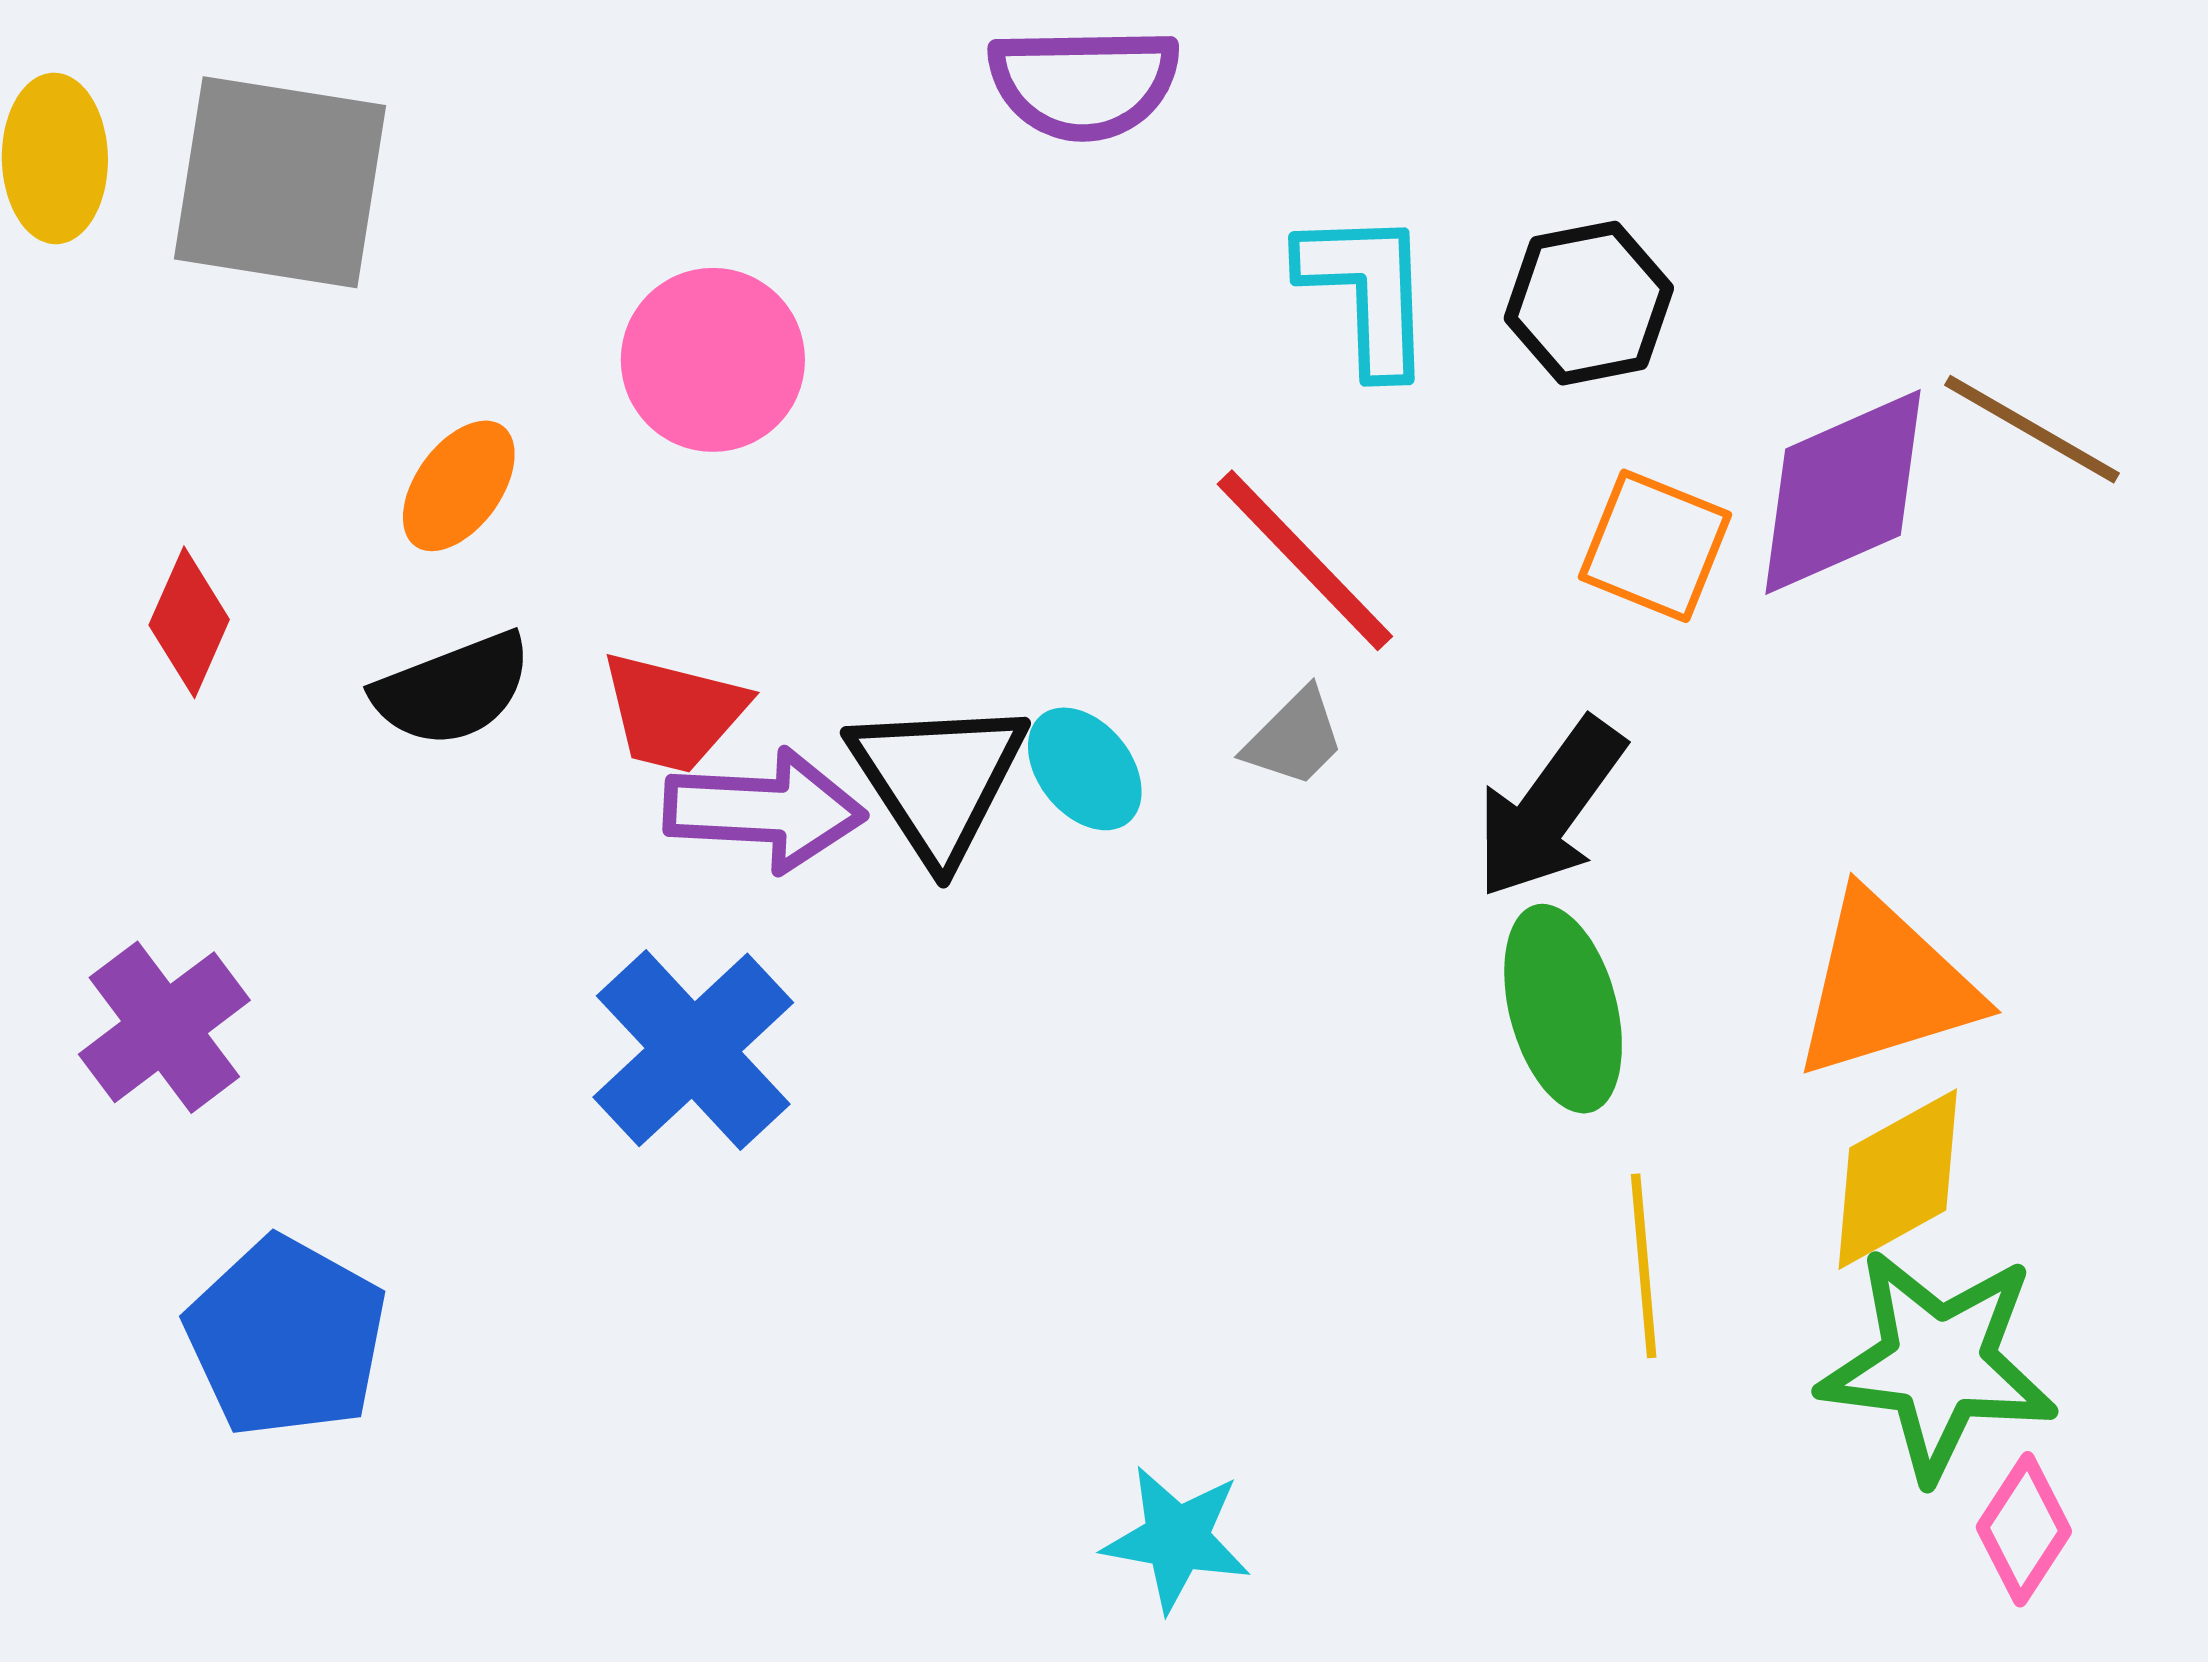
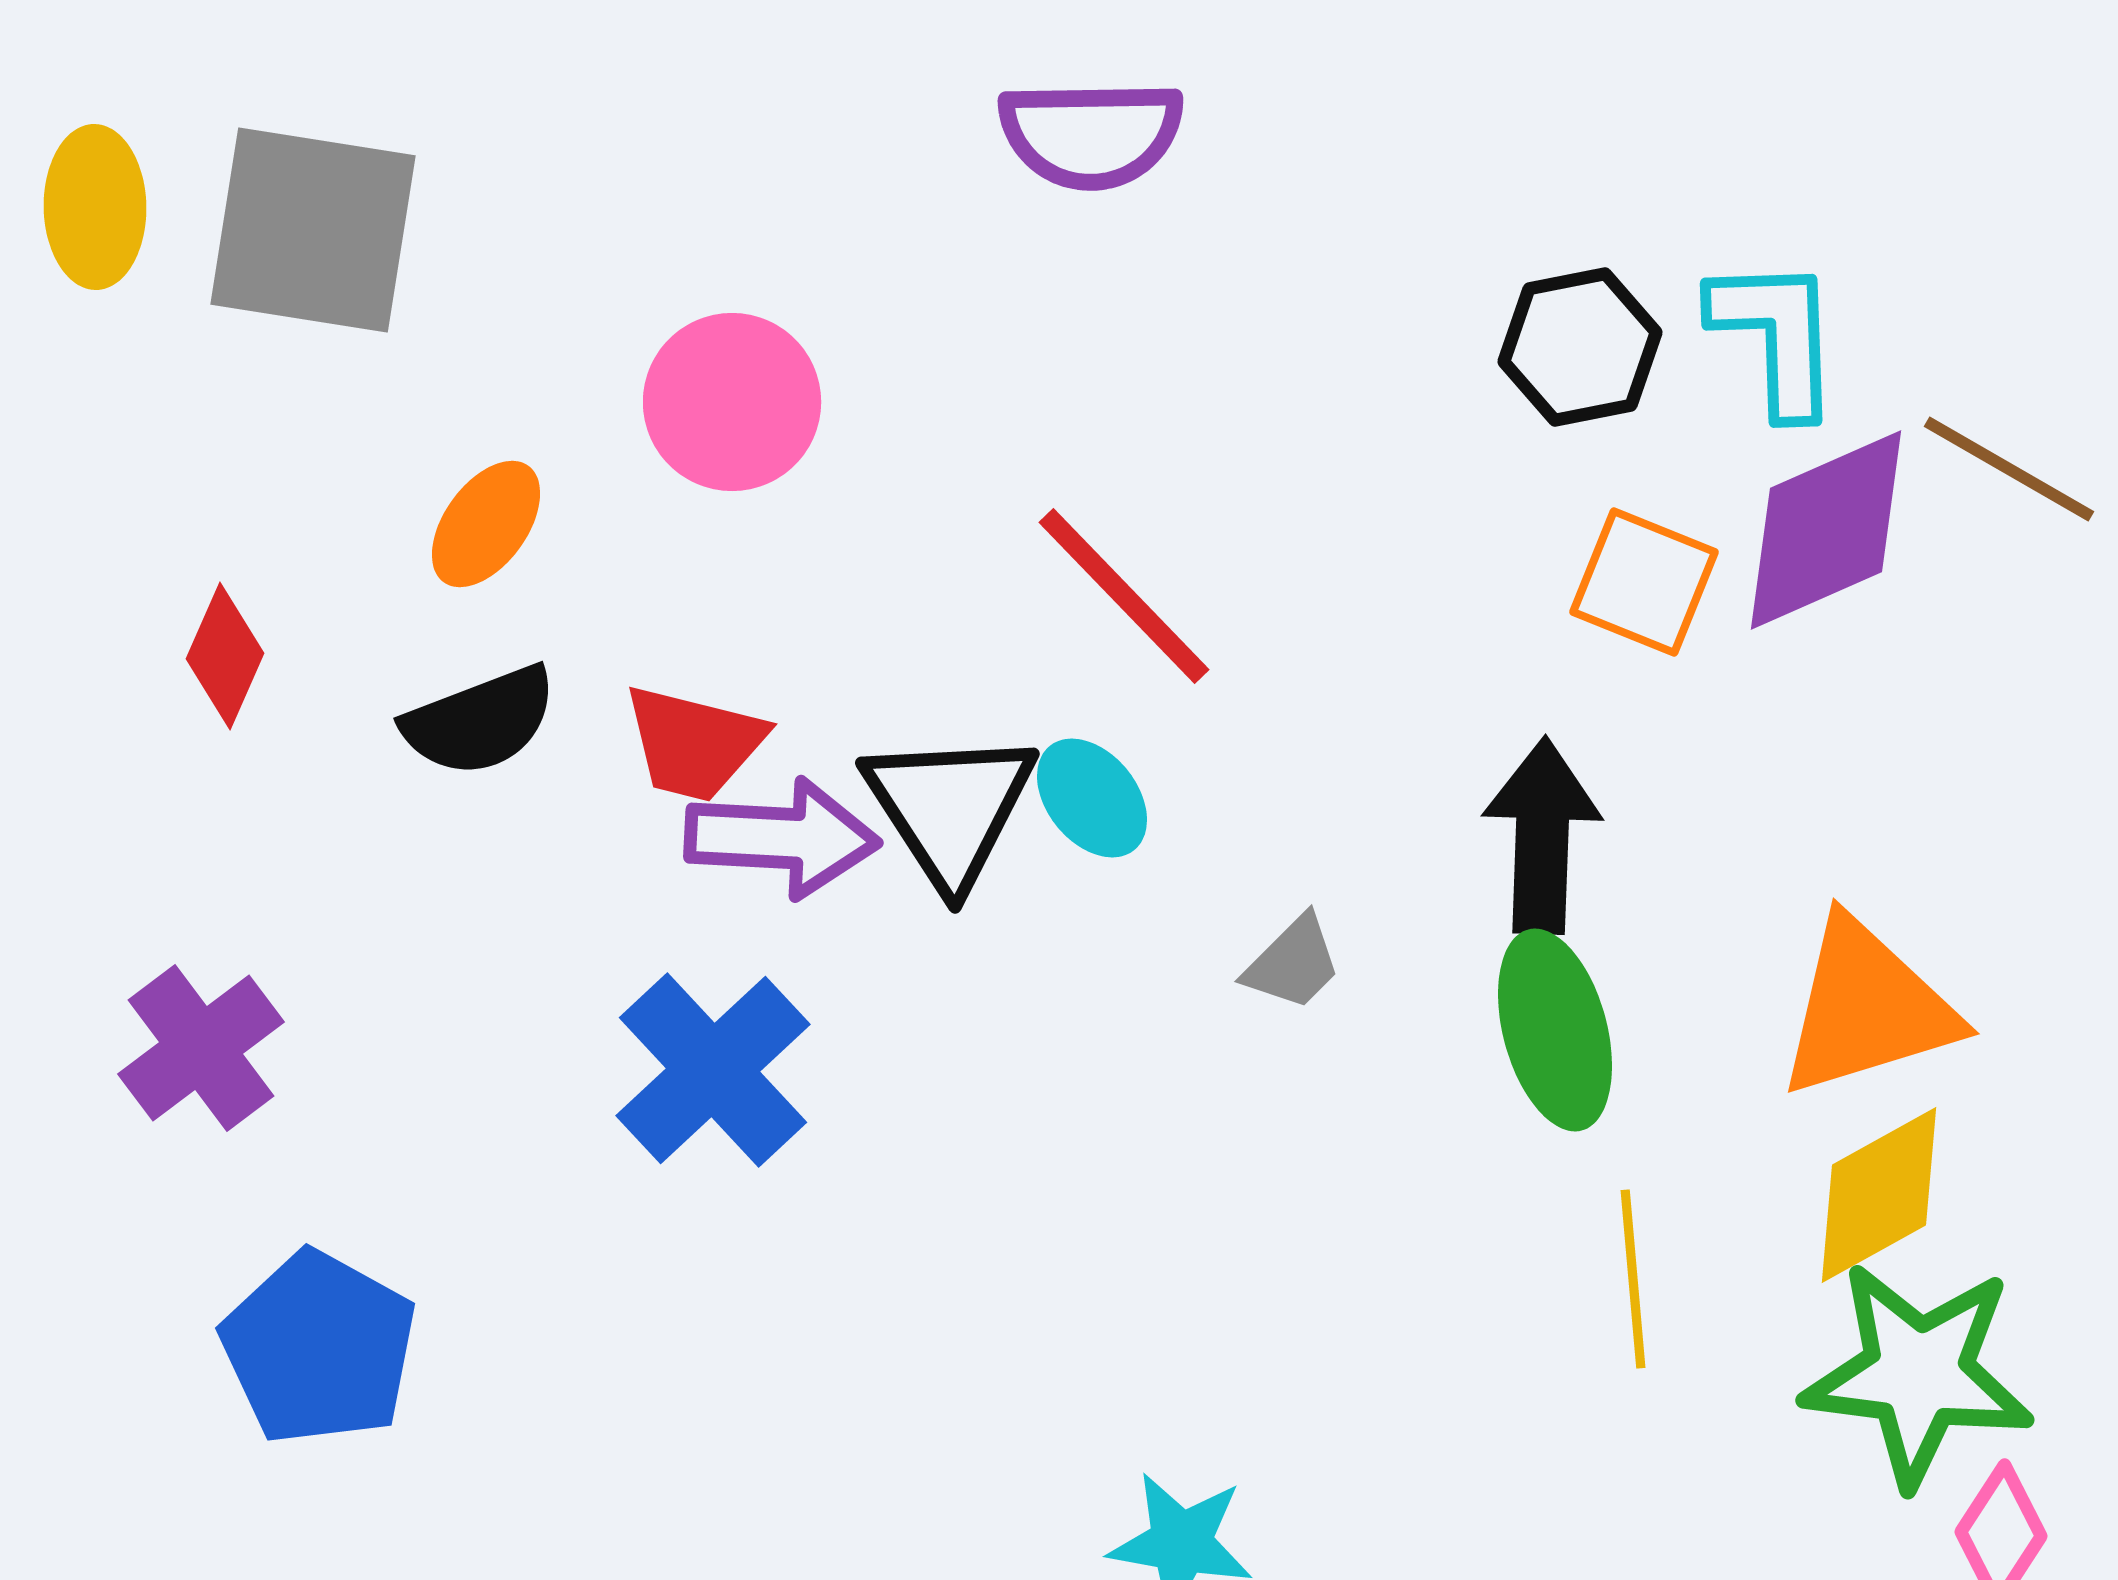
cyan L-shape: (1367, 292) -> (1776, 336), moved
red line: (1305, 560) -> (1124, 596), moved
gray trapezoid: (1294, 738) -> (1293, 963), moved
black arrow: (1550, 808) -> (1542, 836), turned 146

